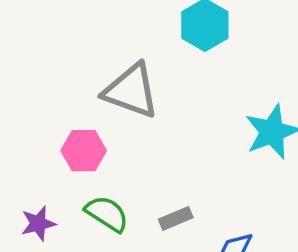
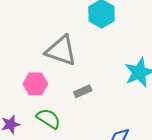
gray rectangle: (176, 218) -> (83, 91), moved

